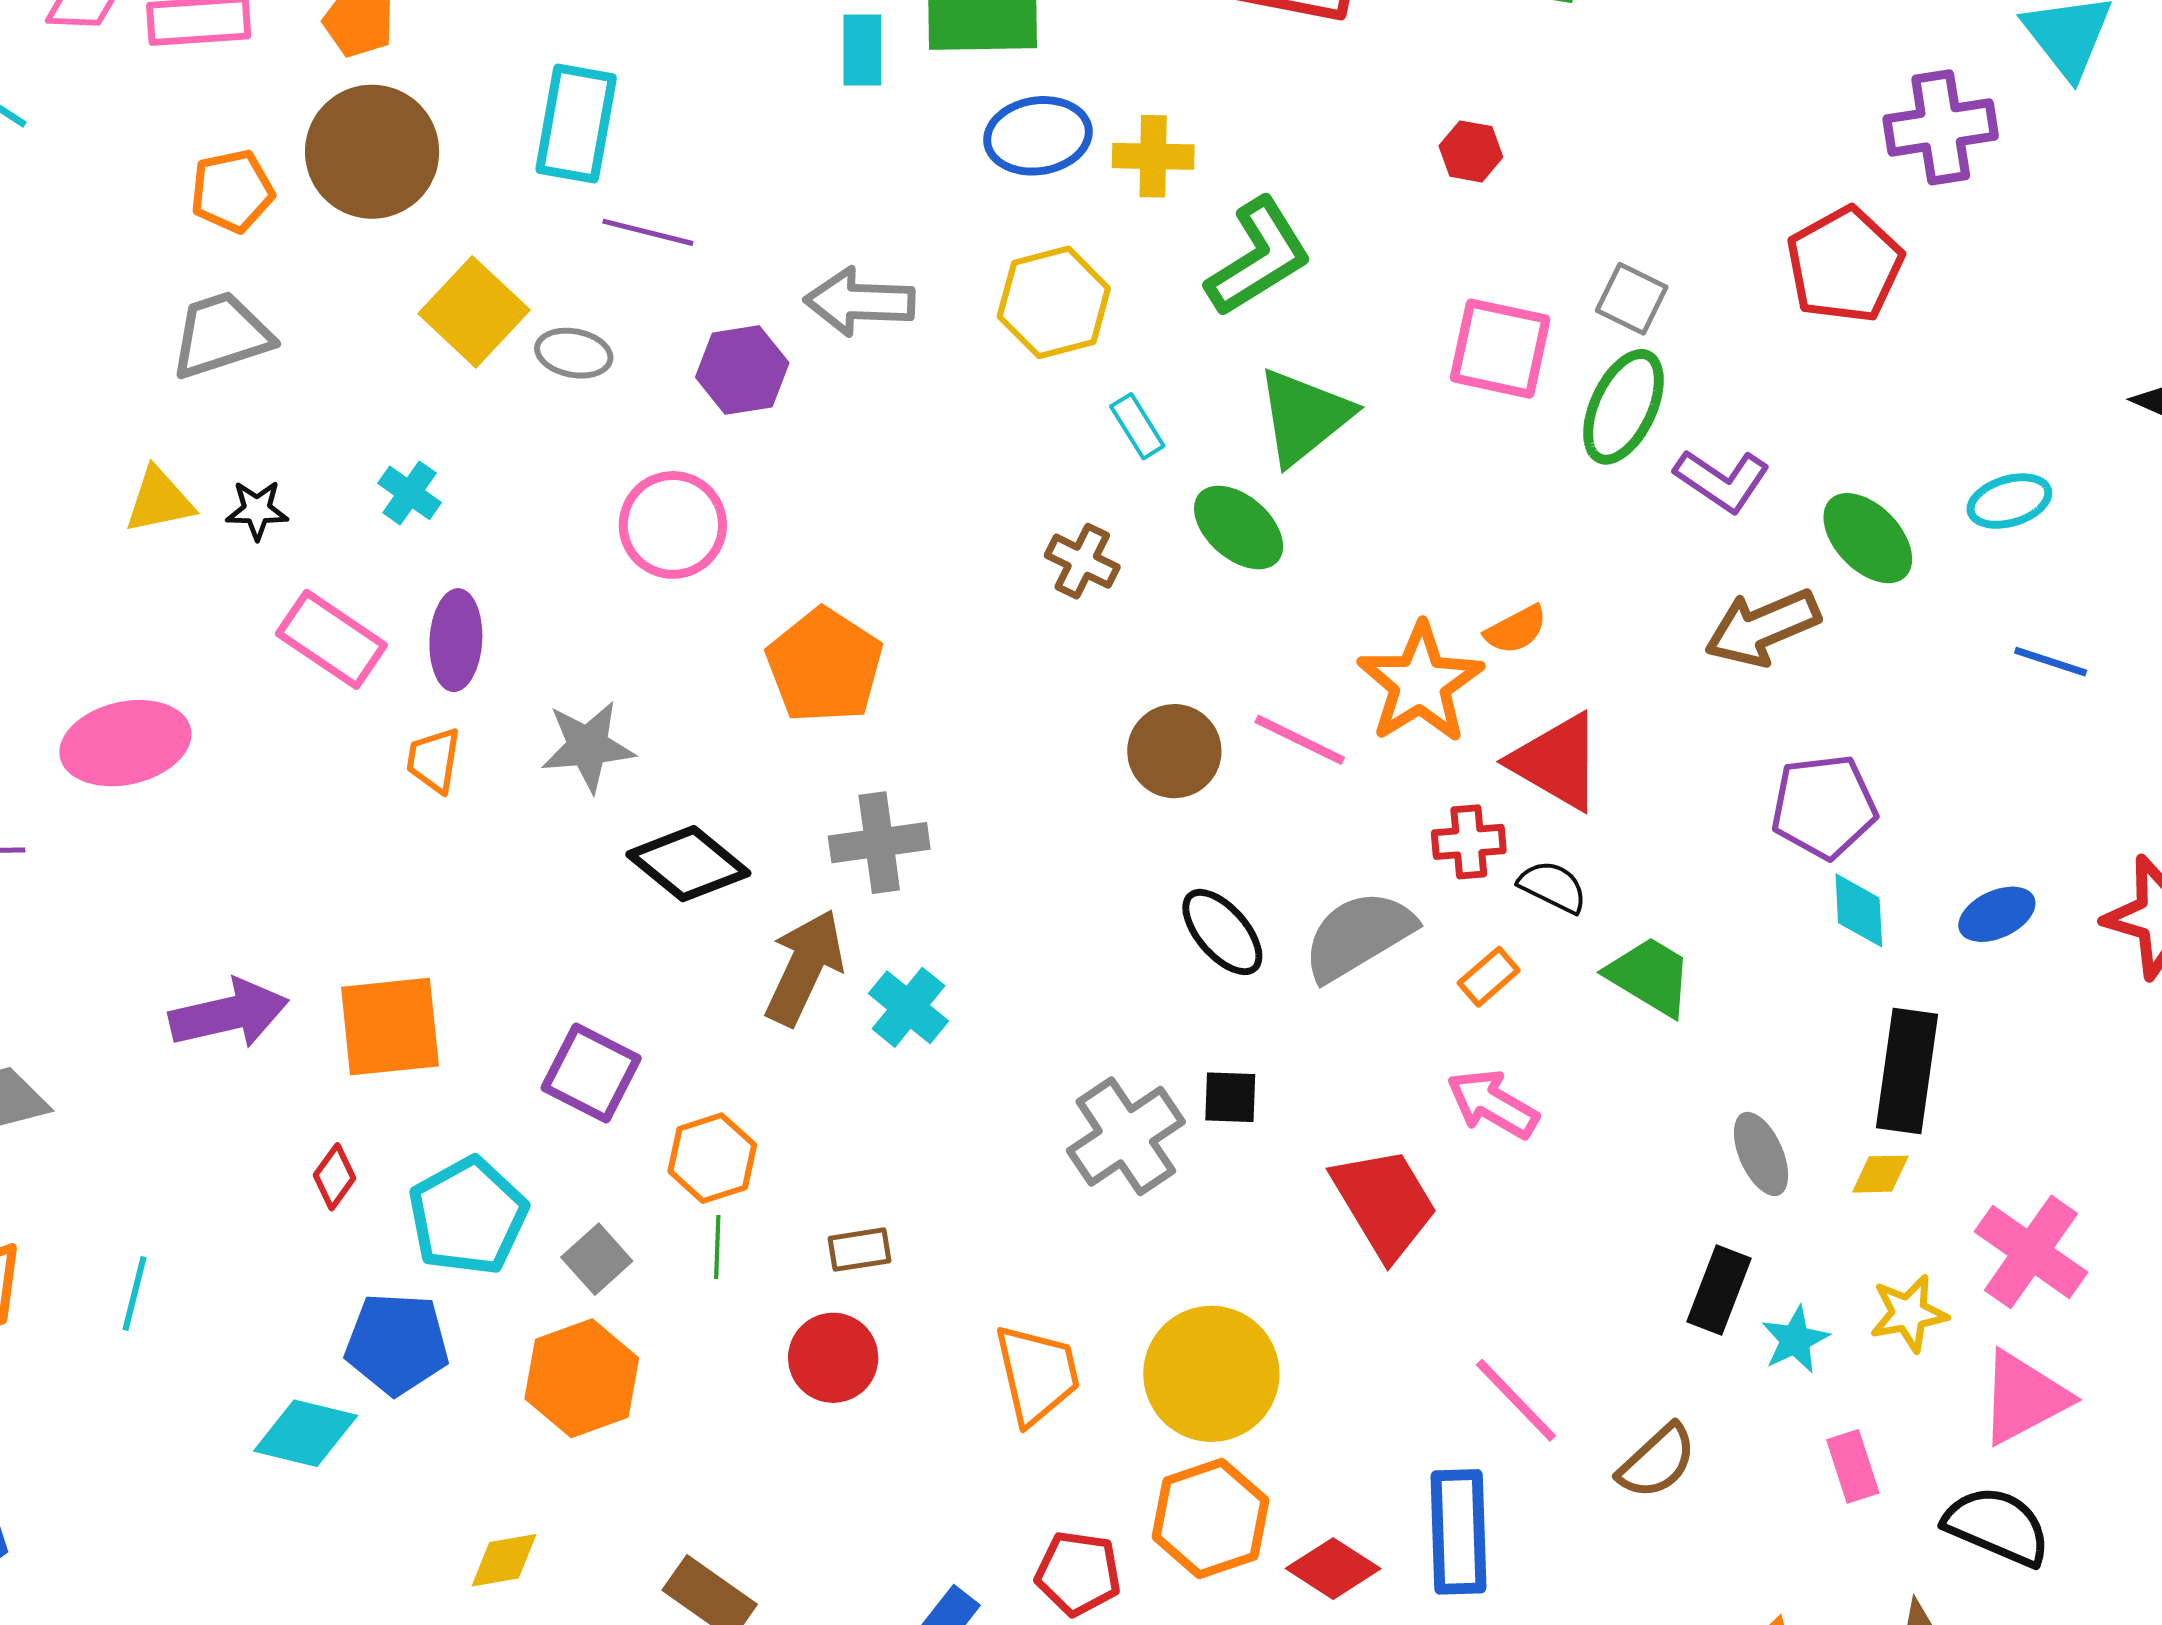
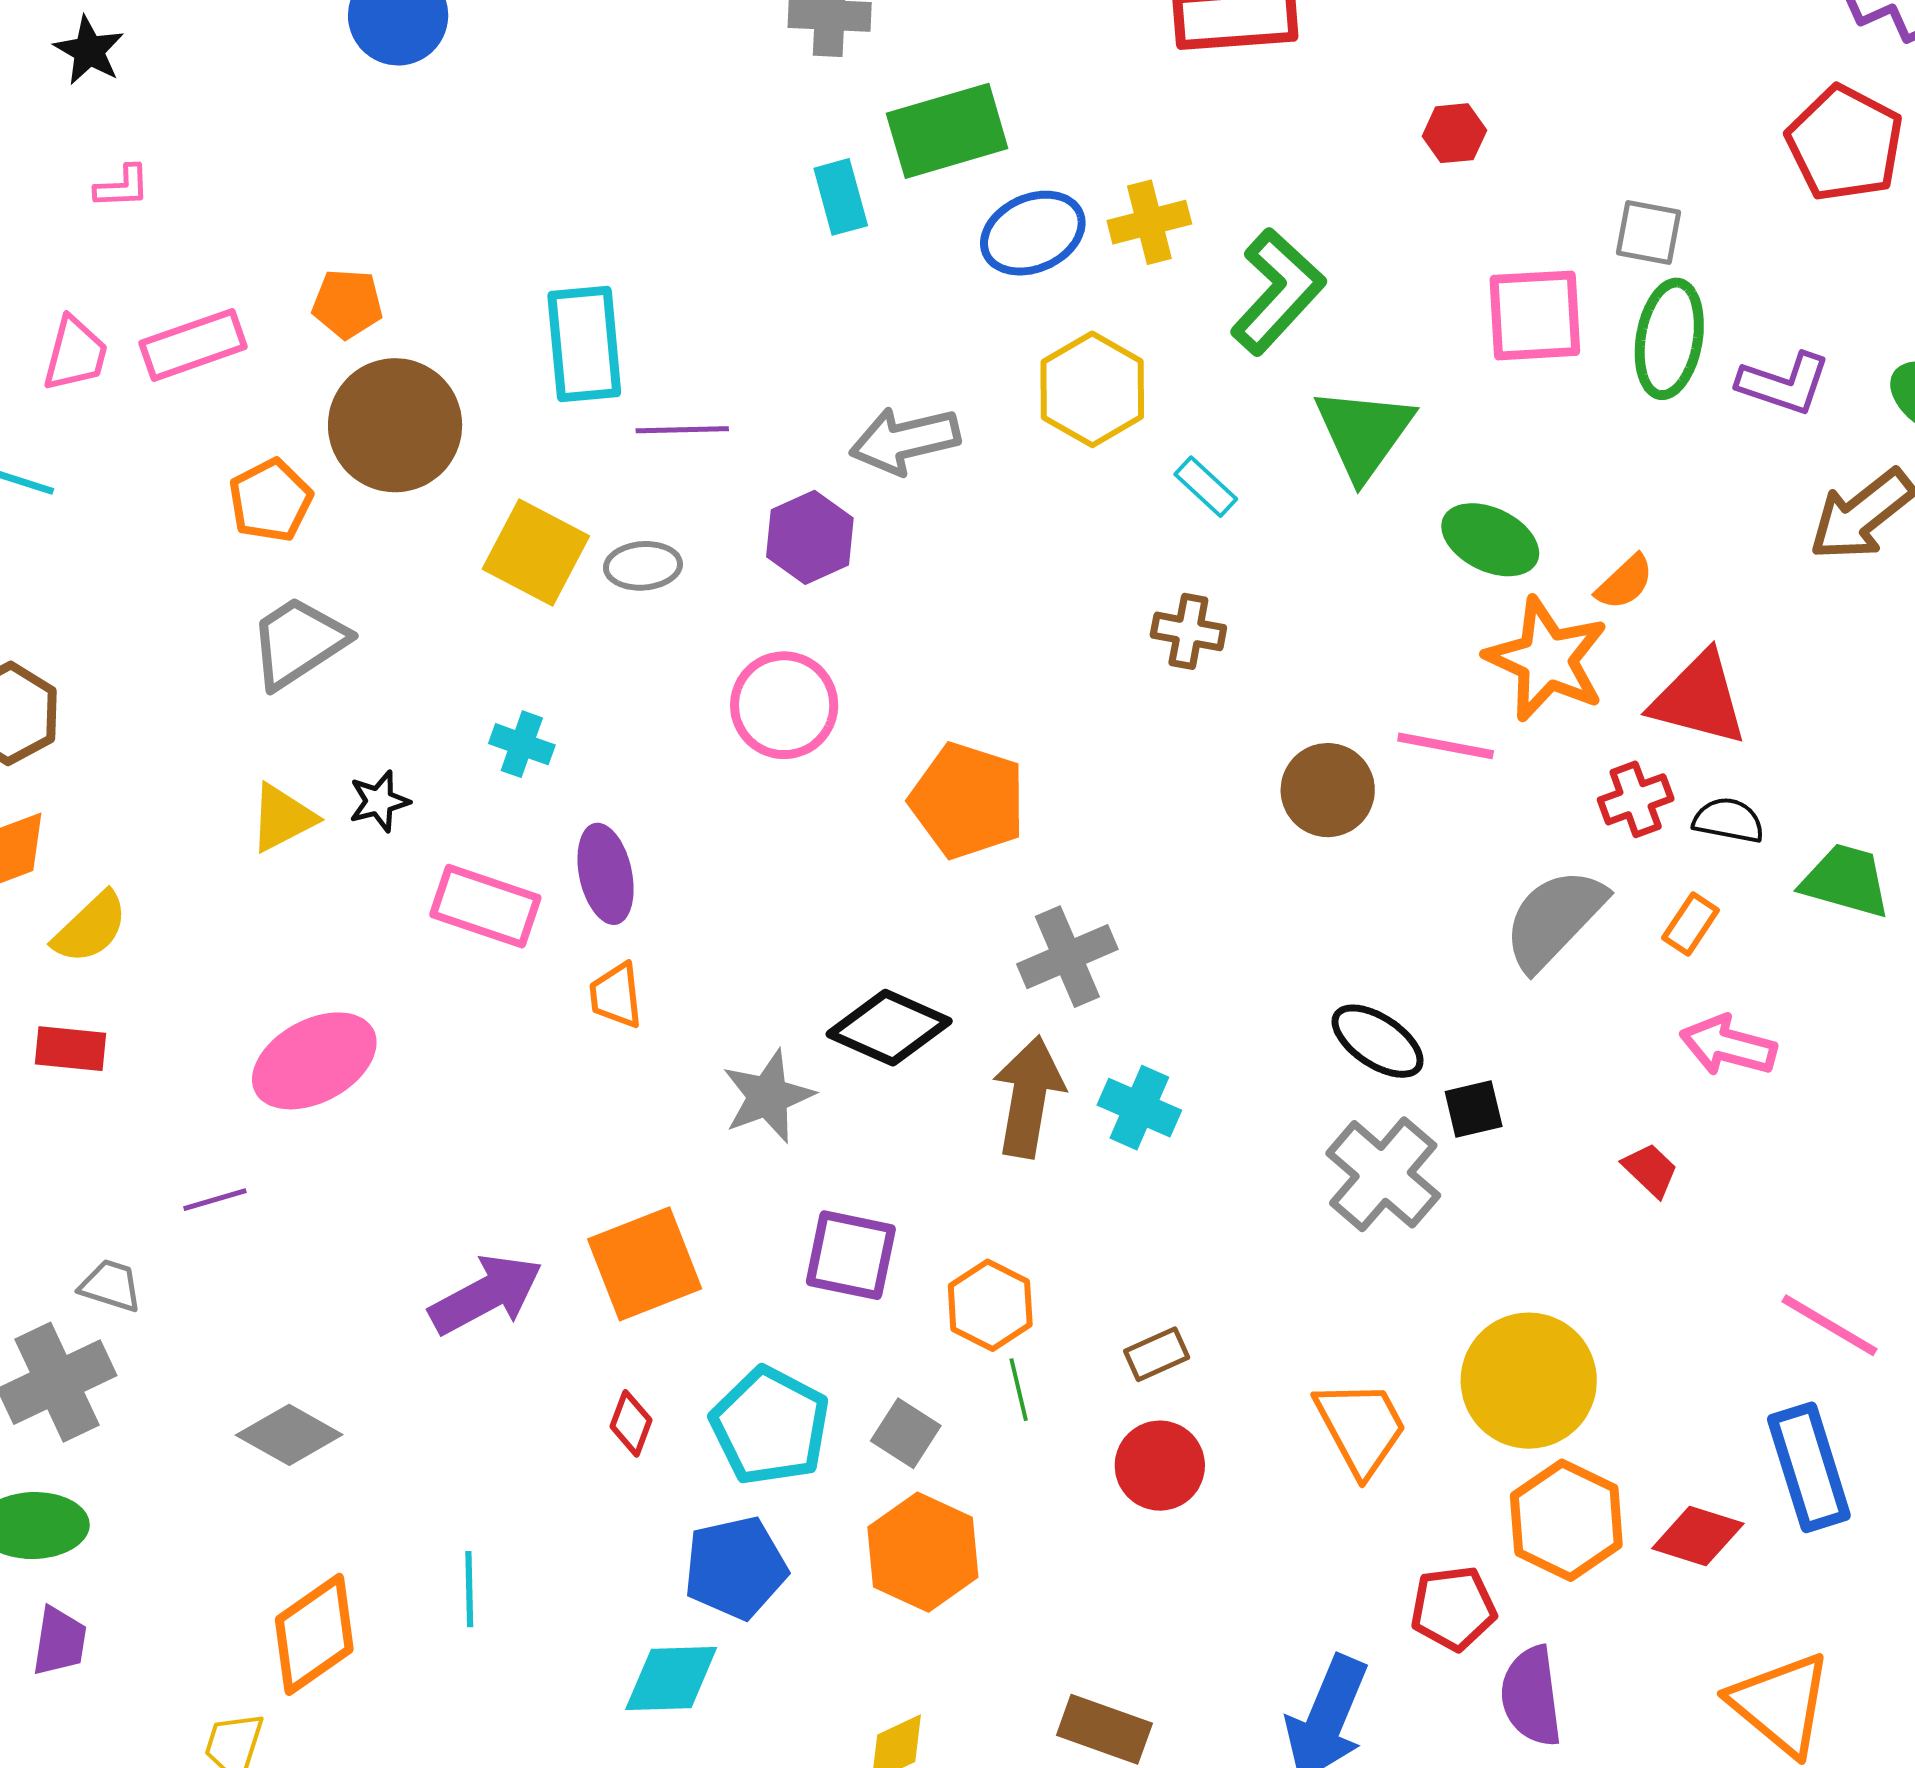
green ellipse: (1239, 527) -> (1490, 540), moved
gray star: (588, 746) -> (768, 1096), moved
black ellipse: (1222, 932) -> (1378, 1041), moved
red trapezoid: (1385, 1203) -> (1650, 1170), size x0.5

